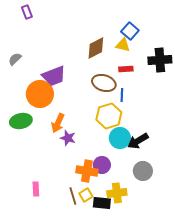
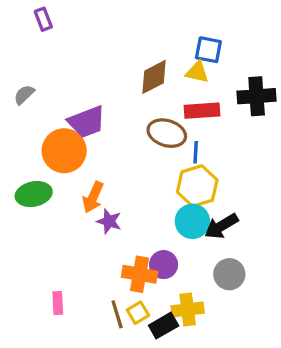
blue square: (130, 31) -> (208, 50), turned -30
red rectangle: (126, 69) -> (202, 111), size x1.5
yellow hexagon: (109, 116) -> (197, 186), moved
black rectangle: (102, 203) -> (164, 326), turned -36

